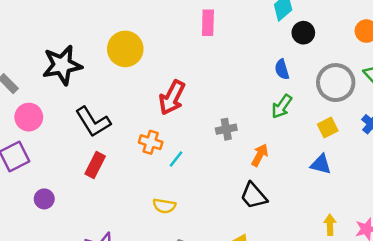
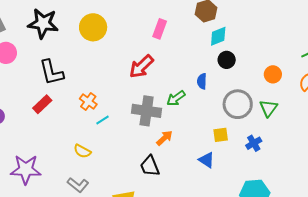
red arrow: (172, 98) -> (141, 66), moved
green arrow: (282, 106) -> (176, 98), moved
gray cross: (226, 129) -> (147, 111), size x1.8

